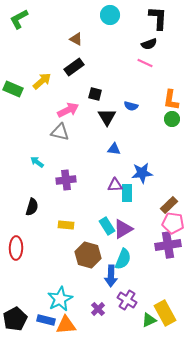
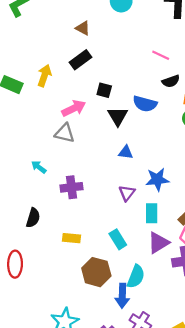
black semicircle: (149, 44) -> (171, 81), moved
yellow arrow: (42, 81) -> (44, 76), turned -30
blue semicircle: (131, 106) -> (145, 104), size x1.5
purple triangle: (115, 185) -> (127, 193), turned -49
cyan rectangle: (127, 193) -> (152, 213), moved
purple triangle: (123, 229) -> (158, 243), moved

